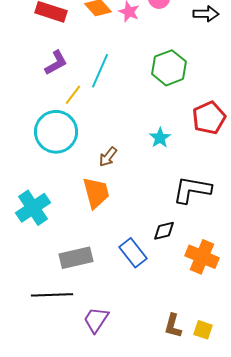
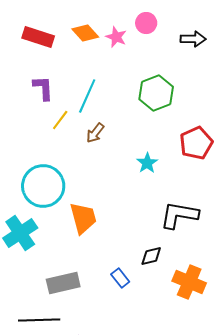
purple L-shape: (56, 63) -> (43, 88), turned -64
cyan circle: (56, 132) -> (43, 186), moved
brown arrow: (108, 157) -> (95, 133), moved
blue rectangle: (133, 253) -> (120, 278), size x0.7

